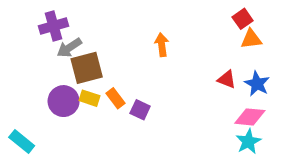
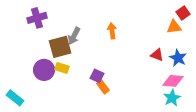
red square: (243, 19) -> (183, 13), moved
gray arrow: (69, 48) -> (74, 36), moved, turned -30
orange rectangle: (116, 98) -> (103, 87), moved

